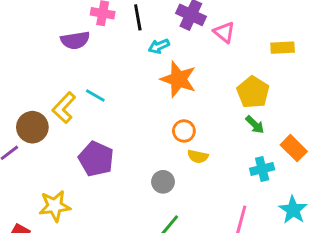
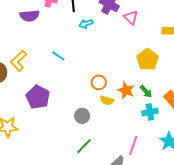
orange star: (178, 79) -> (126, 90), moved, size x0.7
cyan line: (95, 95) -> (58, 56), moved
green arrow: (255, 125) -> (146, 92), moved

